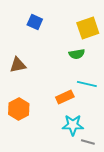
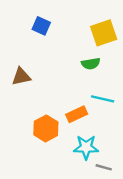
orange hexagon: (19, 109) -> (46, 128), moved

